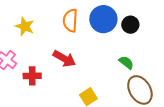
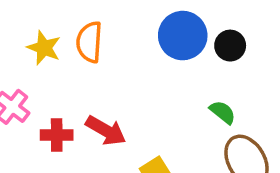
orange semicircle: (70, 20) -> (89, 42), moved
red arrow: (64, 59) -> (106, 131), moved

